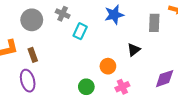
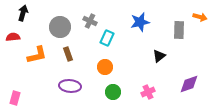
brown rectangle: (33, 55) -> (68, 54), moved
orange circle: (108, 66) -> (105, 67), moved
purple ellipse: (28, 81) -> (70, 86), moved, turned -70

